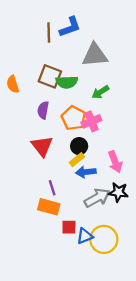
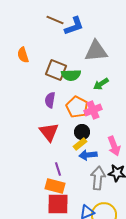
brown line: (49, 33) -> (55, 20), moved, turned -66
orange semicircle: (13, 84) -> (23, 55), moved
gray arrow: (97, 198) -> (98, 178), turned -55
red square: (69, 227) -> (58, 204), moved, size x1.6

